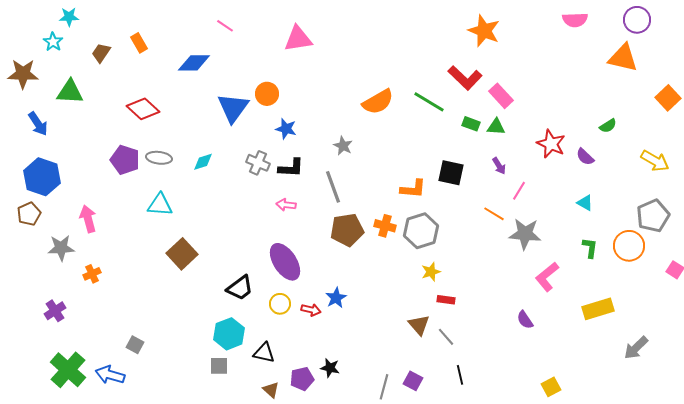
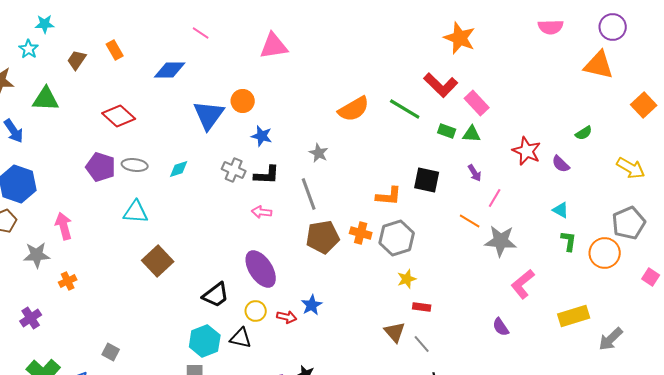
green L-shape: (590, 248) -> (569, 241), moved
gray arrow: (636, 348) -> (611, 339), moved
black triangle: (264, 353) -> (241, 338), moved

